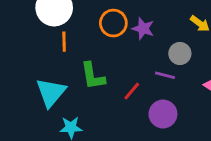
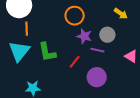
orange circle: (113, 23) -> (75, 16), moved
purple star: (143, 29) -> (84, 36), moved
cyan triangle: (51, 92) -> (19, 51), moved

